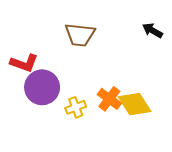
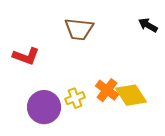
purple circle: (42, 87) -> (44, 107), moved

